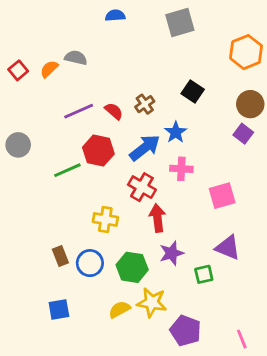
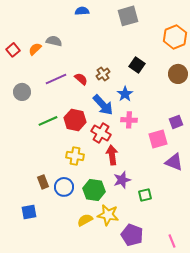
purple square: (243, 134) -> (176, 122), moved, turned 32
gray circle: (18, 145) -> (22, 92), moved
blue arrow: (145, 148) -> (103, 105), turned 85
red hexagon: (98, 151) -> (75, 120), moved
purple triangle: (228, 248) -> (174, 162), moved
blue square: (59, 309) -> (29, 212), moved

